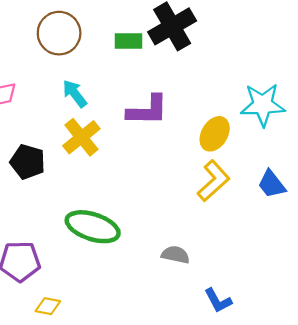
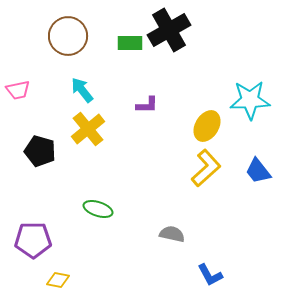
purple L-shape: (147, 110) -> (147, 105), size x0.6
green ellipse: (93, 227) -> (98, 209), size x0.6

